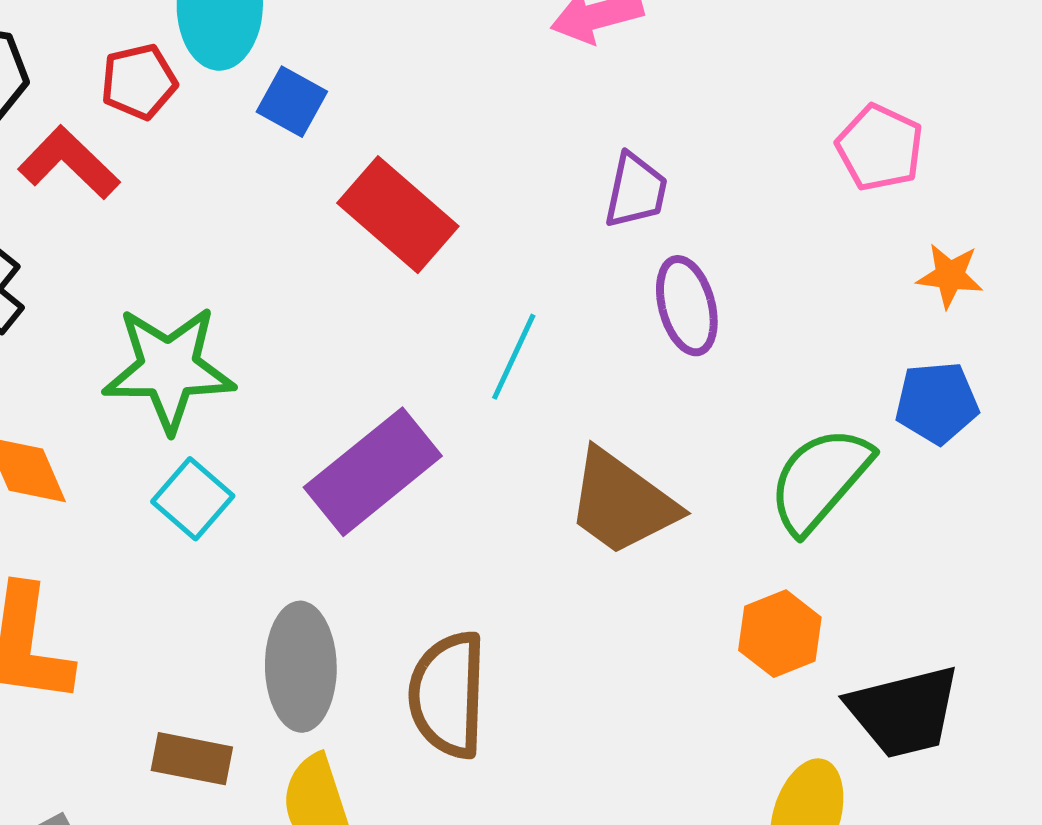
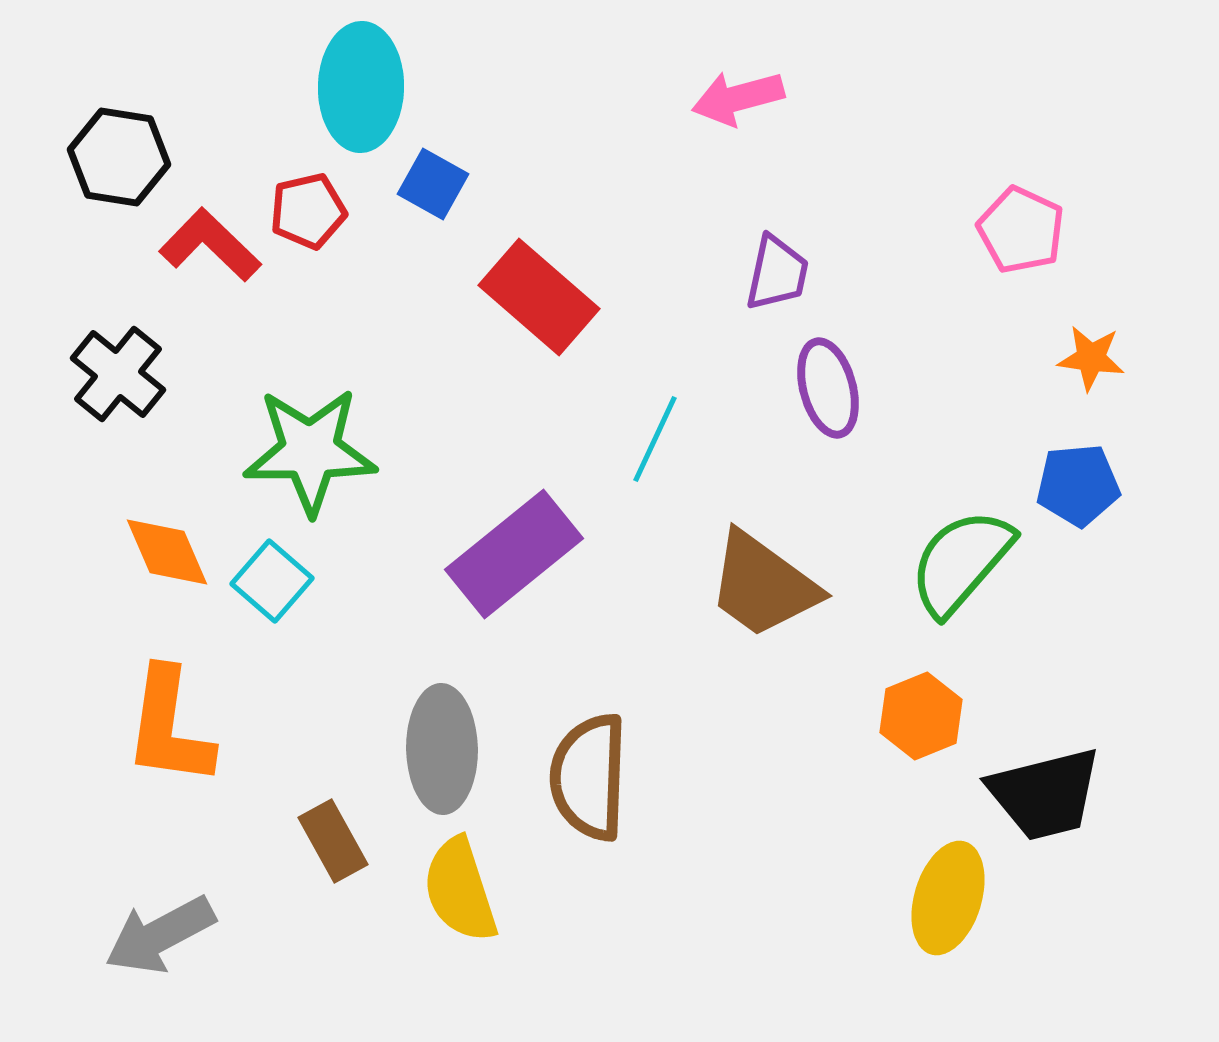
red pentagon: (139, 82) -> (308, 211), moved
cyan square: (193, 499) -> (272, 581), moved
brown rectangle: (192, 759) -> (333, 841), turned 50

